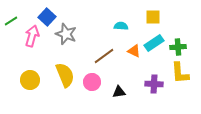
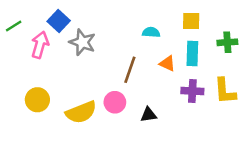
cyan rectangle: (154, 43) -> (192, 54), turned -54
green cross: (178, 47) -> (227, 42), moved
brown line: (104, 56) -> (130, 70), turned -35
yellow semicircle: (65, 75) -> (81, 112), moved, turned 90
purple cross: (154, 84) -> (192, 91), moved

